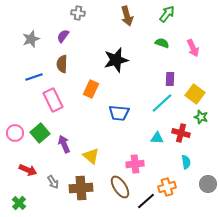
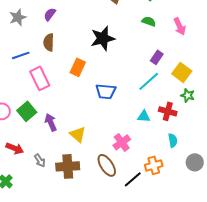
purple rectangle: (170, 79) -> (157, 57), turned 32
pink cross: (135, 164) -> (122, 142), turned -30

